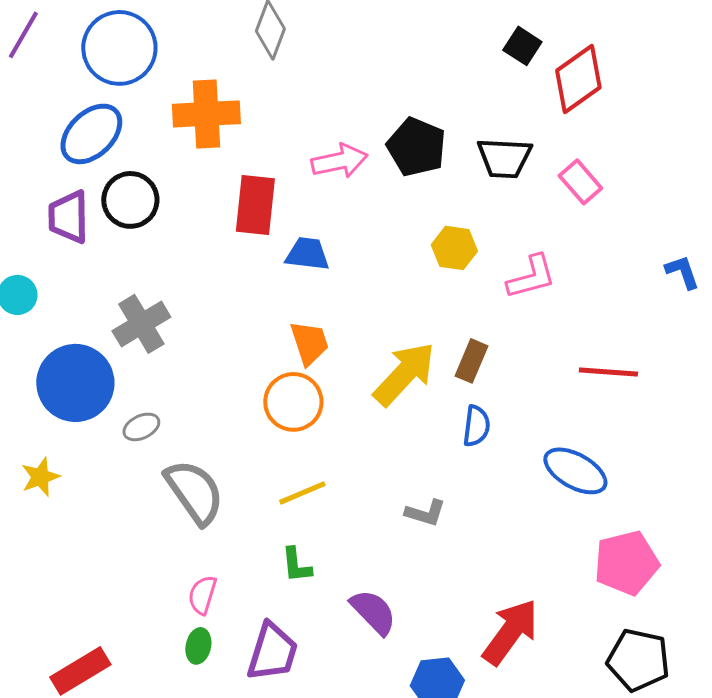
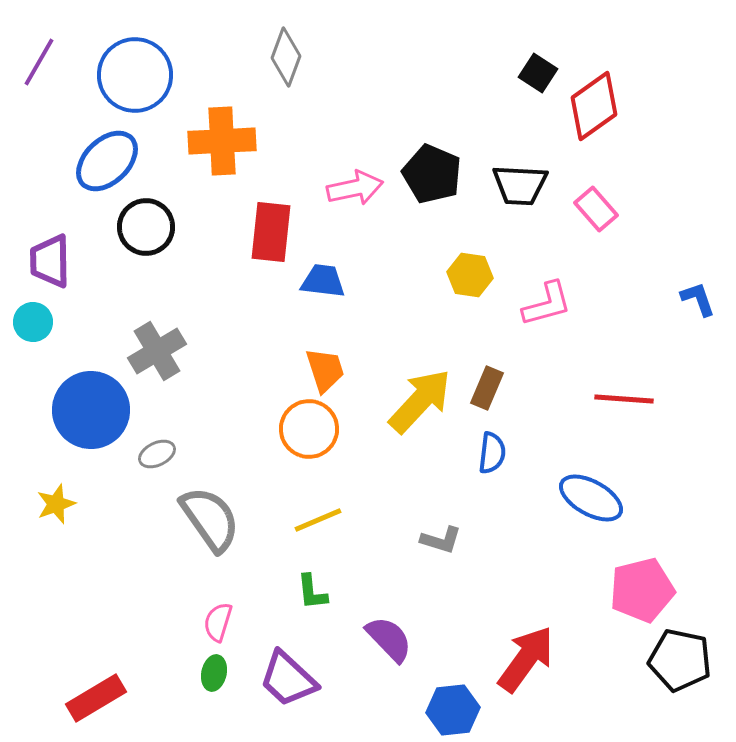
purple trapezoid: (68, 217) -> (50, 261), moved
purple trapezoid: (272, 652) -> (288, 679), turned 116
black pentagon: (638, 660) -> (680, 660), moved

